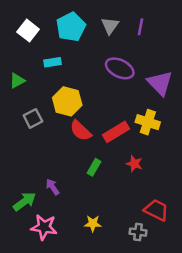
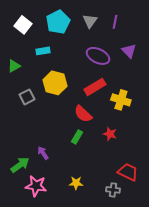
purple triangle: (160, 83) -> (129, 51), moved, size x0.7
red semicircle: (81, 131) -> (83, 114), moved
red rectangle: (116, 132) -> (95, 87), moved

